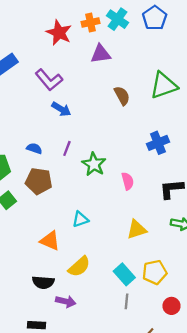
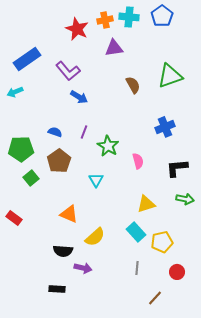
cyan cross: (118, 19) -> (129, 17), turned -30
brown pentagon: (39, 181) -> (59, 161), turned 30
cyan triangle: (80, 219) -> (96, 180), moved, turned -42
cyan rectangle: (124, 274) -> (136, 232), moved

